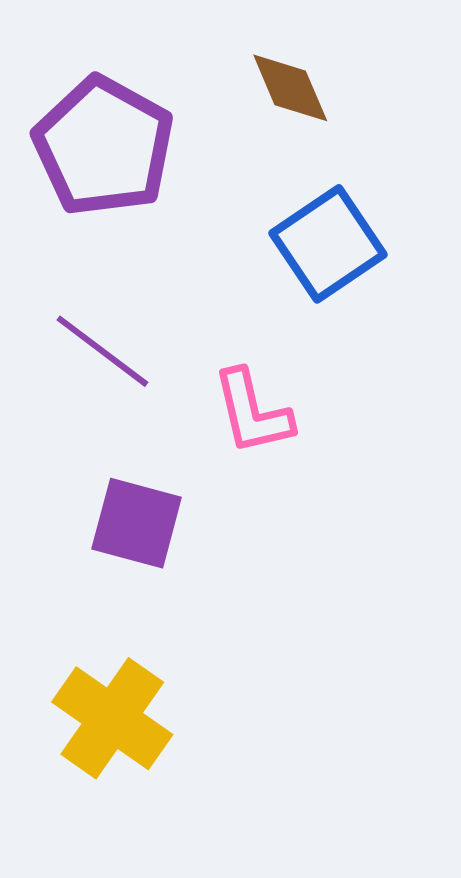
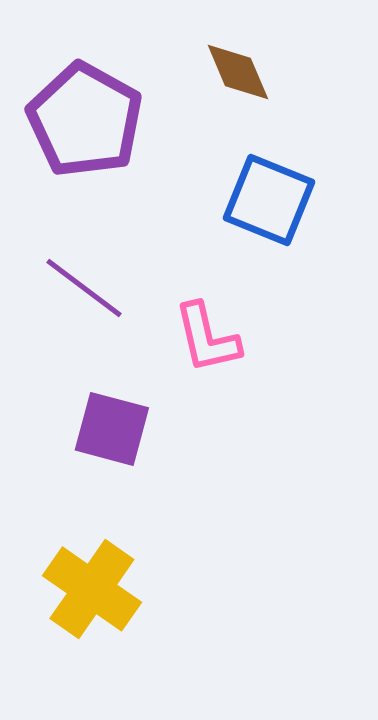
blue square: (328, 244) -> (269, 200), turned -34

